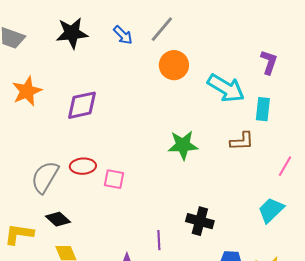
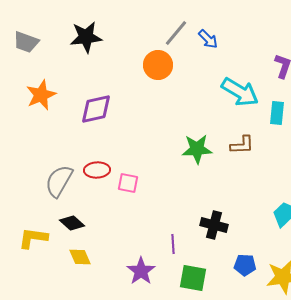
blue arrow: (123, 35) -> (208, 39), moved
orange circle: (174, 65) -> (158, 65), moved
brown L-shape: (242, 141) -> (242, 145), moved

